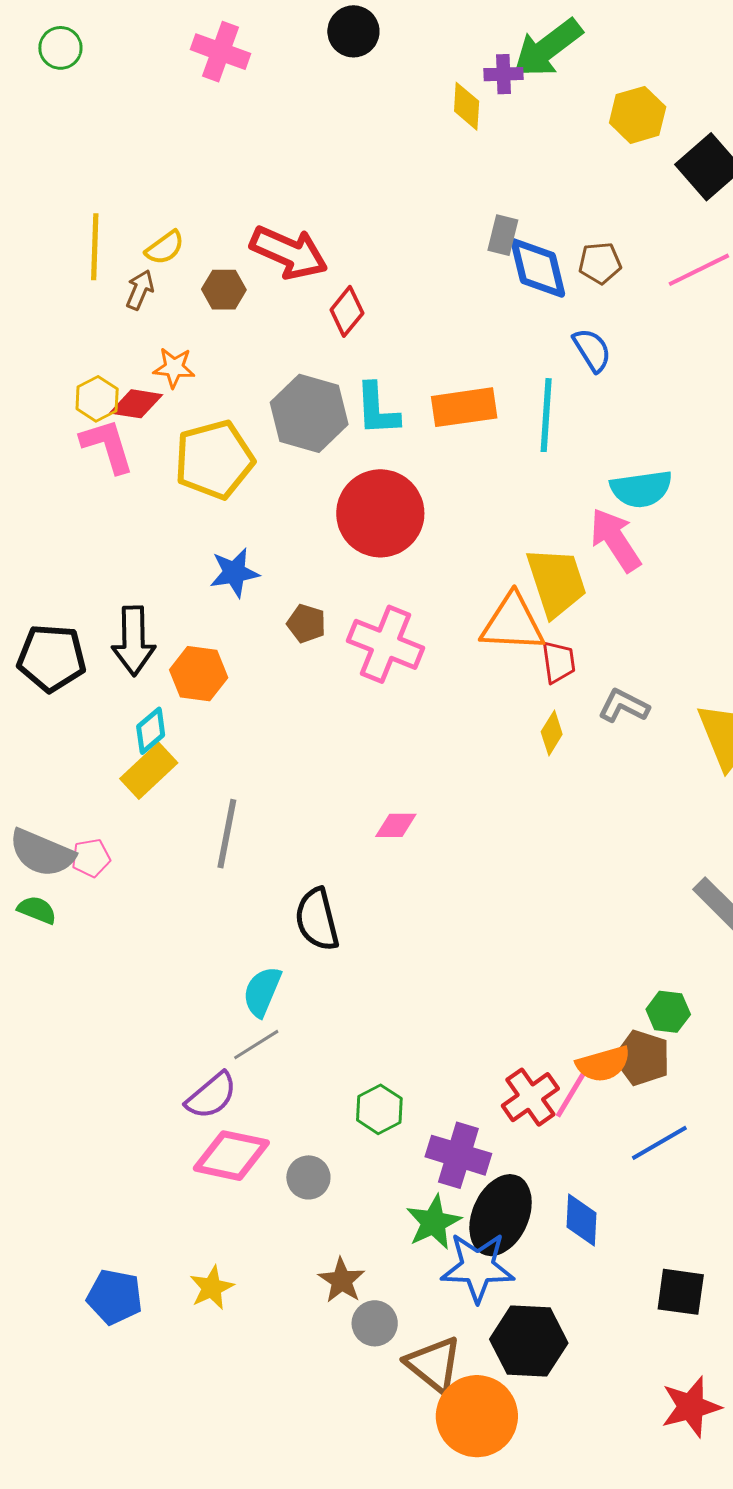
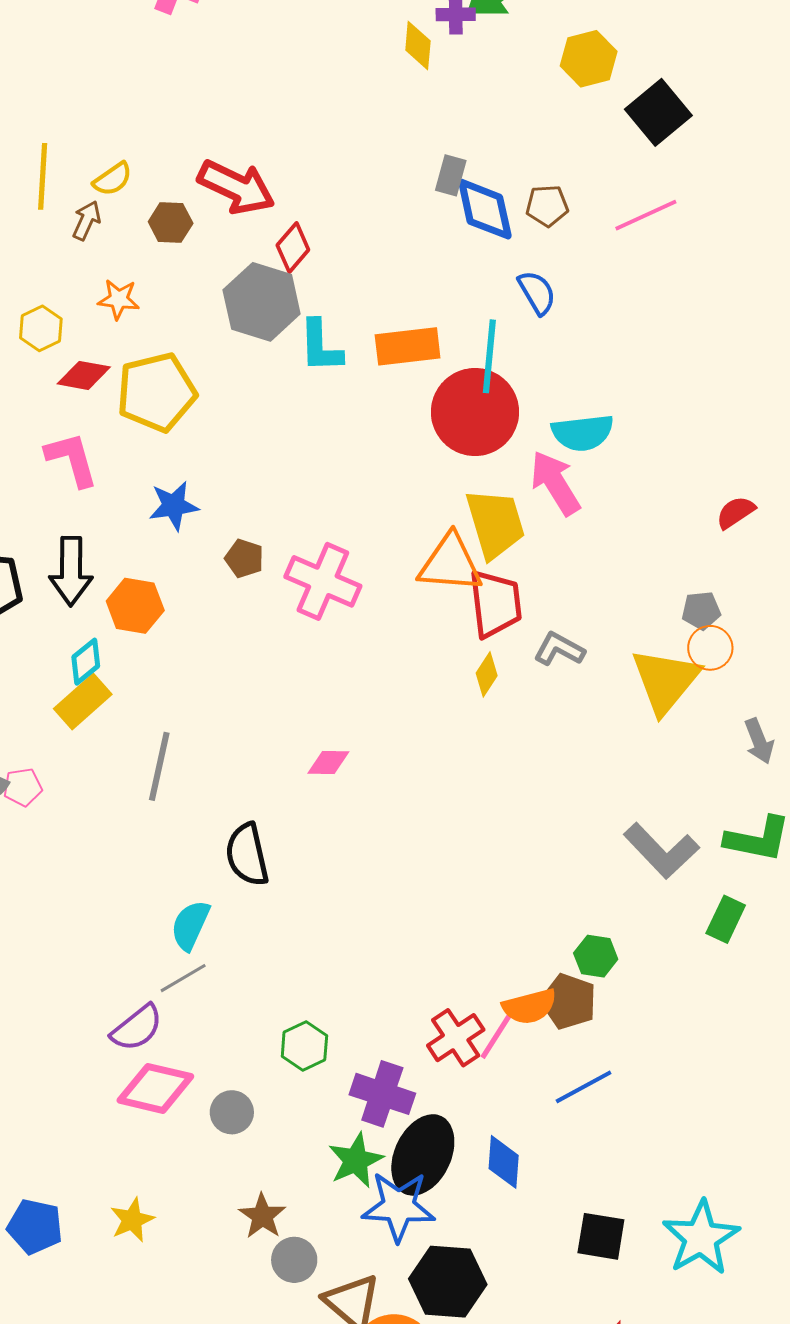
red diamond: (136, 404) -> (84, 375), moved
gray hexagon: (309, 413) -> (262, 302), moved
pink L-shape: (107, 446) -> (72, 459), moved
red circle: (380, 513) -> (475, 412), moved
red trapezoid: (559, 662) -> (495, 604), size x1.6

